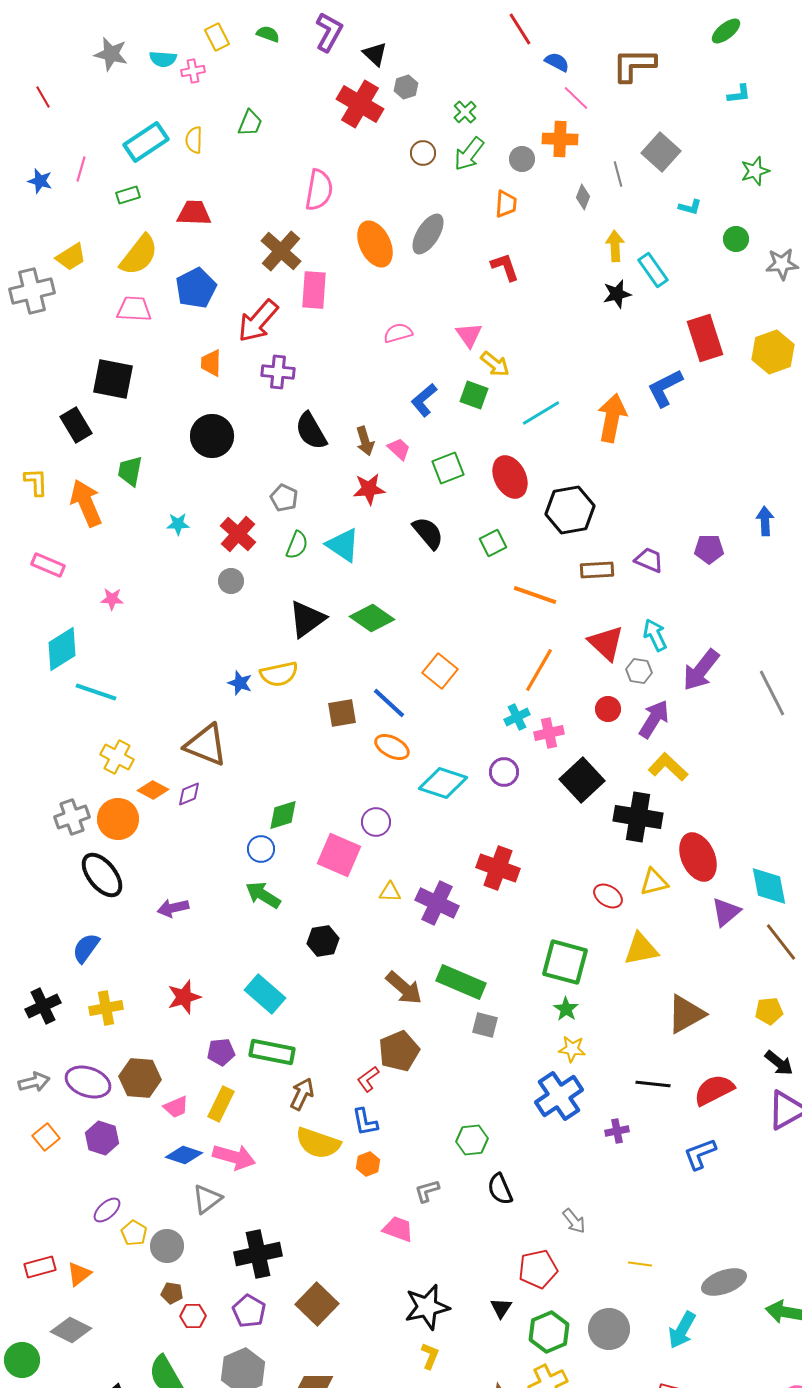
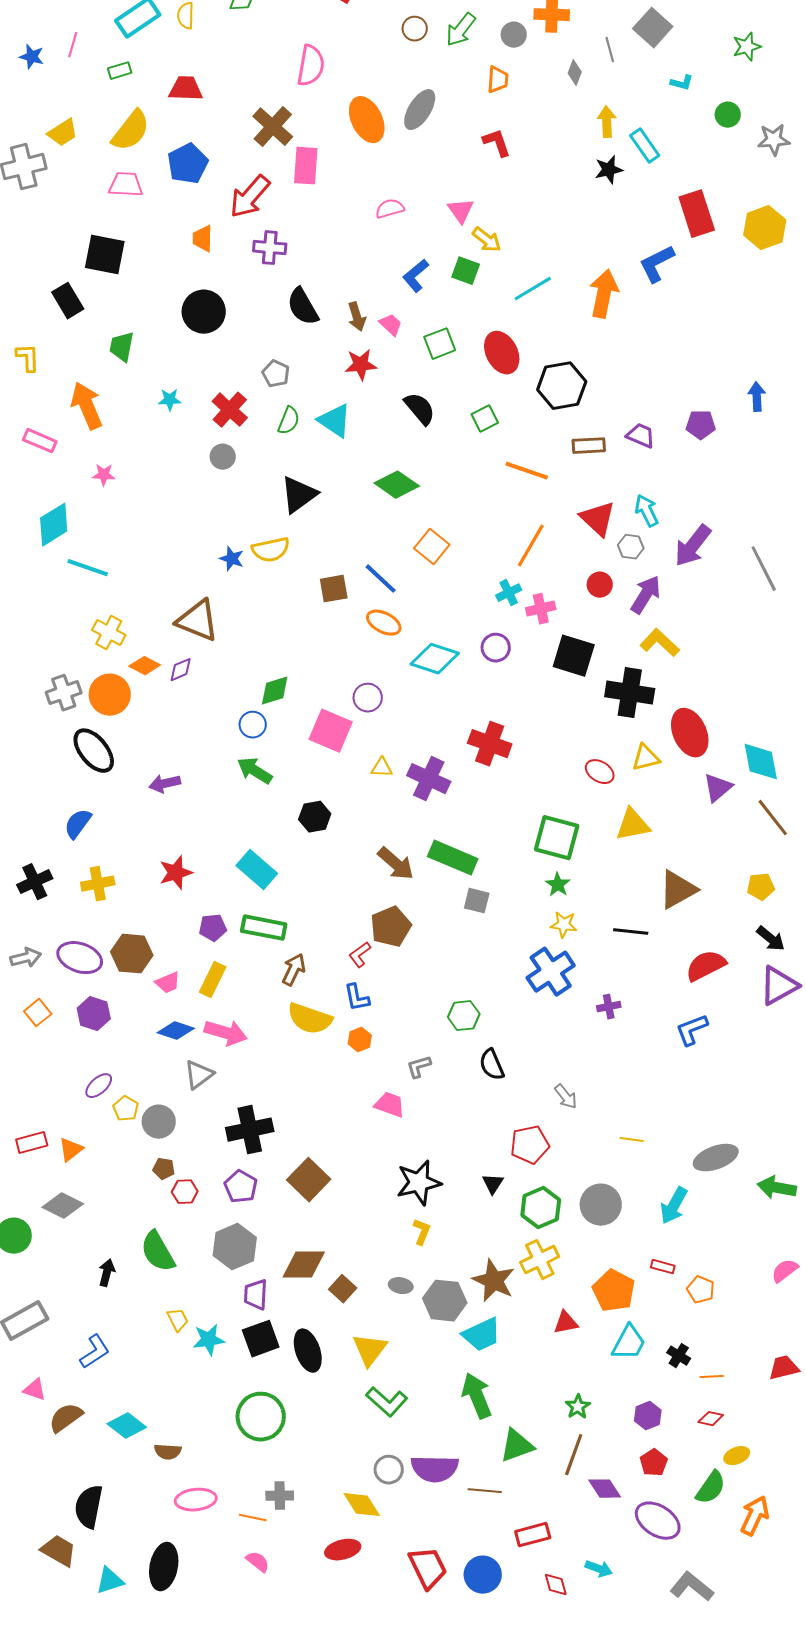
orange arrow: (86, 503) -> (87, 406), moved
green diamond: (372, 618) -> (397, 485), moved
black square: (582, 780) -> (574, 656), turned -30
black line: (653, 1084) -> (631, 932), moved

